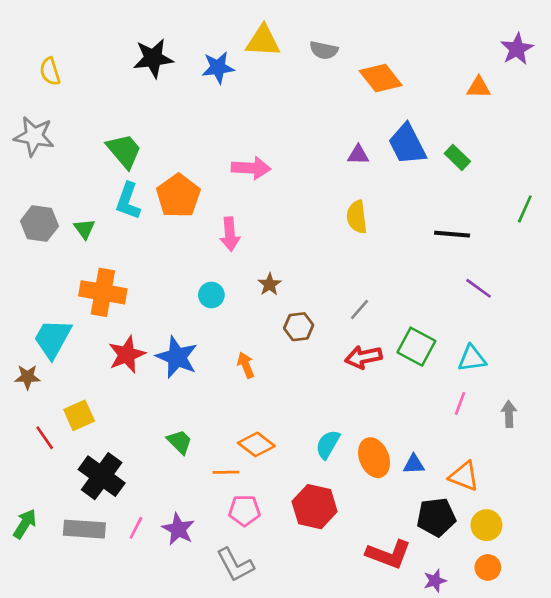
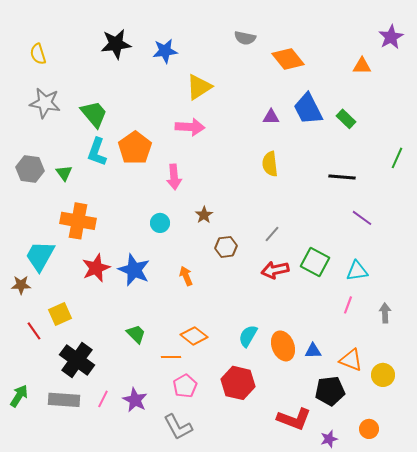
yellow triangle: (263, 41) -> (199, 87), moved, turned -36
gray star: (34, 136) -> (45, 103), moved
pink pentagon: (244, 511) -> (185, 386), turned -30
yellow circle: (486, 525) -> (383, 375), moved

